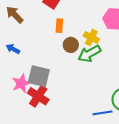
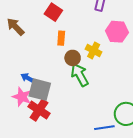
blue arrow: (13, 49) -> (28, 78), moved
green arrow: (89, 54) -> (80, 75), moved, turned 90
pink star: (21, 83) -> (22, 97), turned -30

